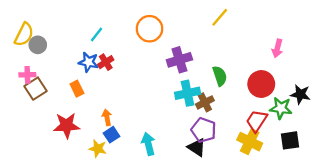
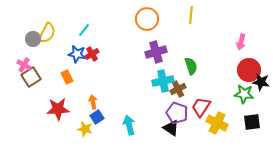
yellow line: (220, 17) -> (191, 15), turned -36
orange circle: (150, 29) -> (147, 19), moved
yellow semicircle: (24, 34) -> (47, 33), moved
pink cross: (27, 75) -> (24, 65), turned 32
red circle: (261, 84) -> (249, 70), moved
red trapezoid: (257, 121) -> (201, 107), moved

